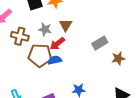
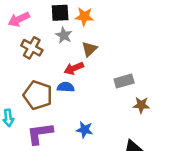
gray star: (45, 29) -> (64, 35), moved
brown pentagon: (40, 55) -> (38, 95), moved

